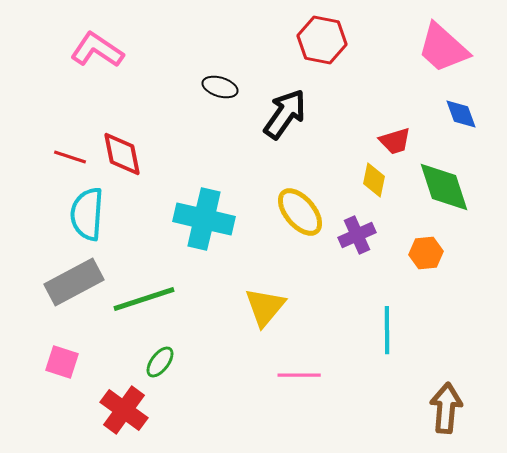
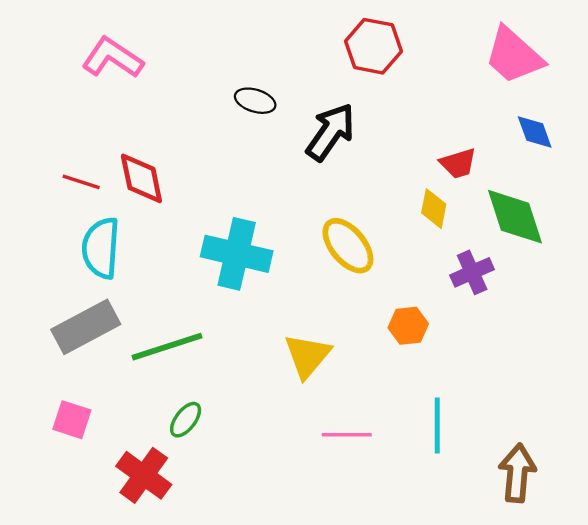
purple cross: (357, 235) -> (472, 272), moved
orange hexagon: (426, 253) -> (408, 326), moved
cyan line: (387, 330) -> (437, 425), moved

